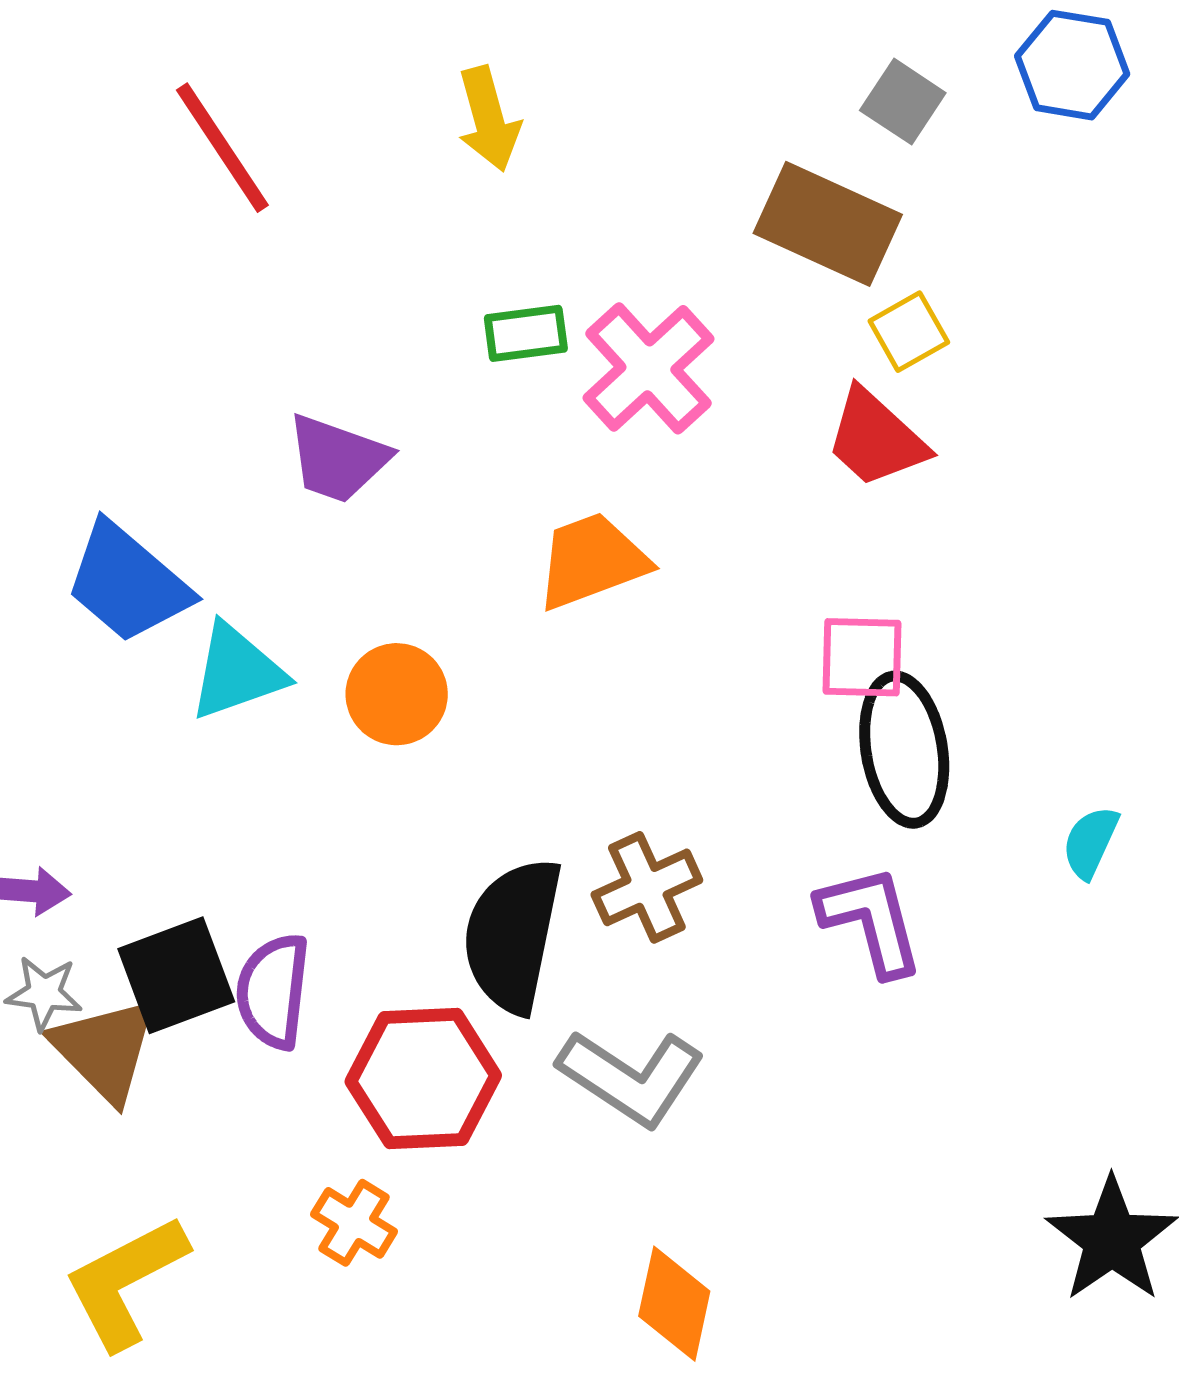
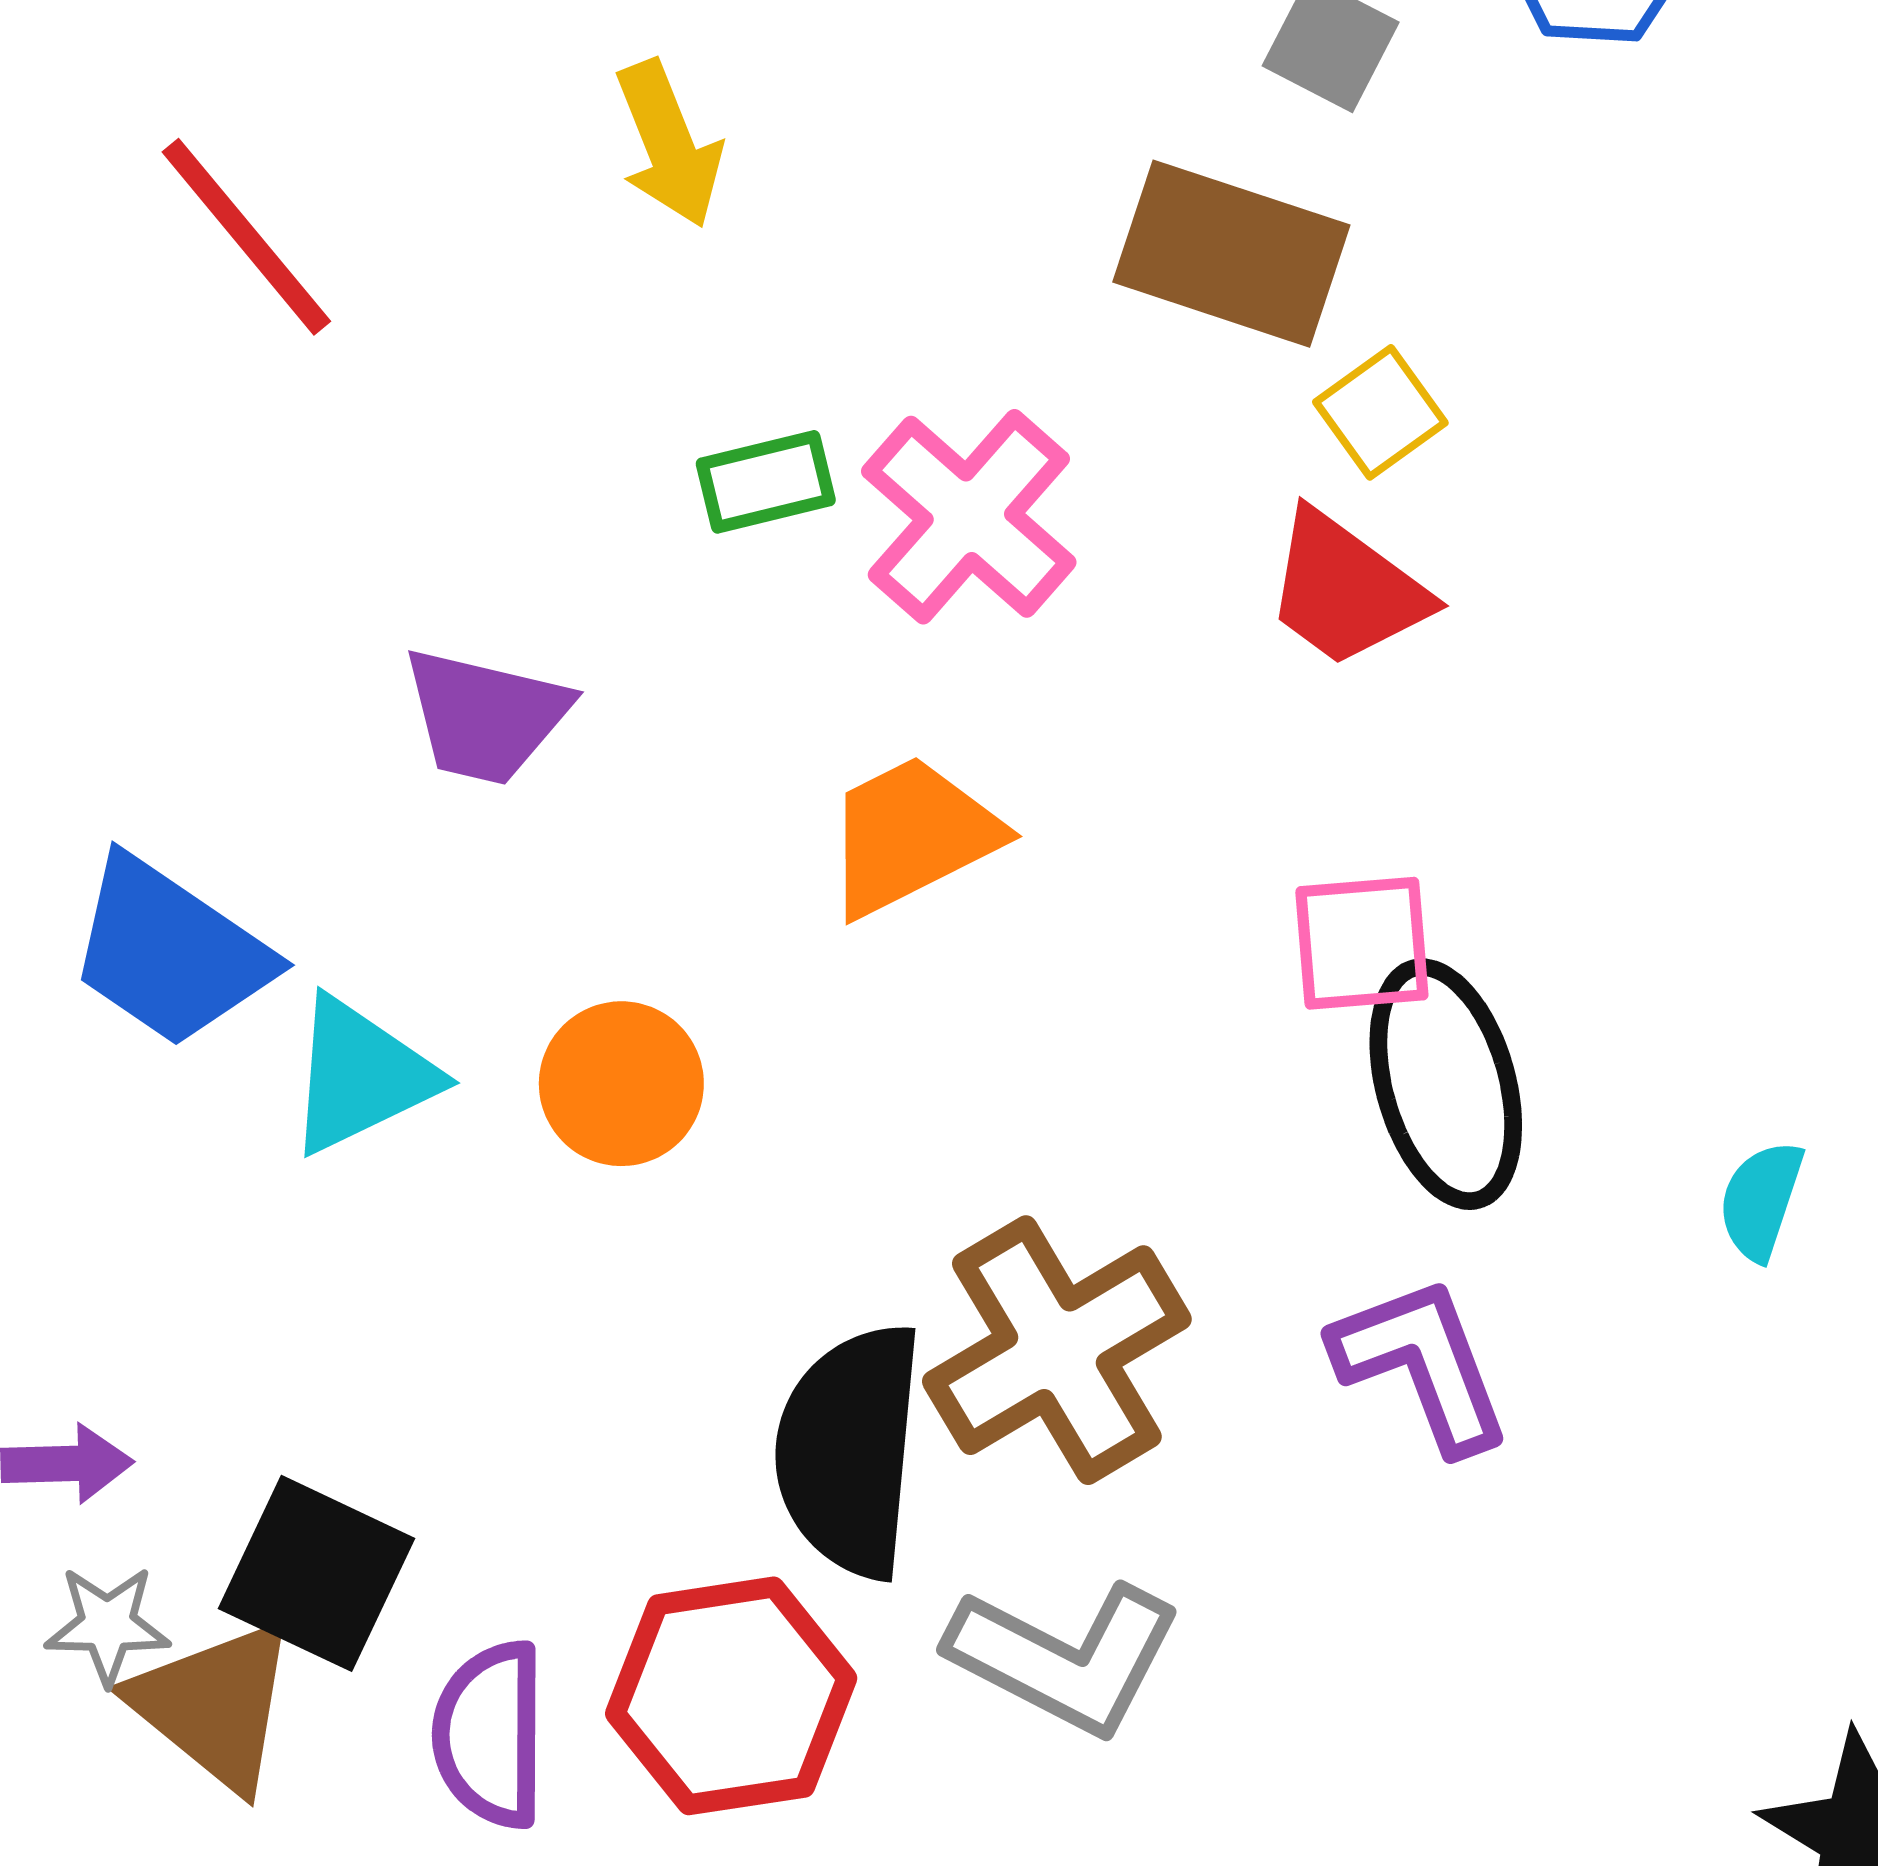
brown cross: (647, 887) -> (1057, 1350), size x1.5
black square: (176, 975) -> (316, 1573), turned -38
purple semicircle: (273, 991) -> (490, 1735), moved

